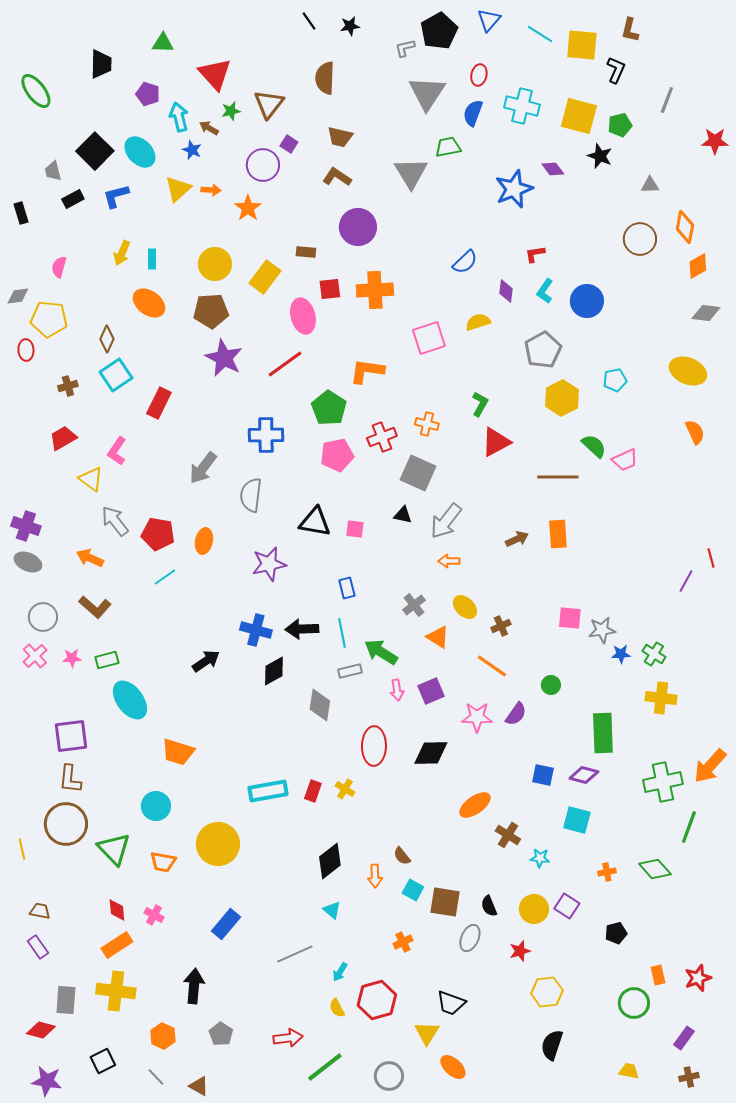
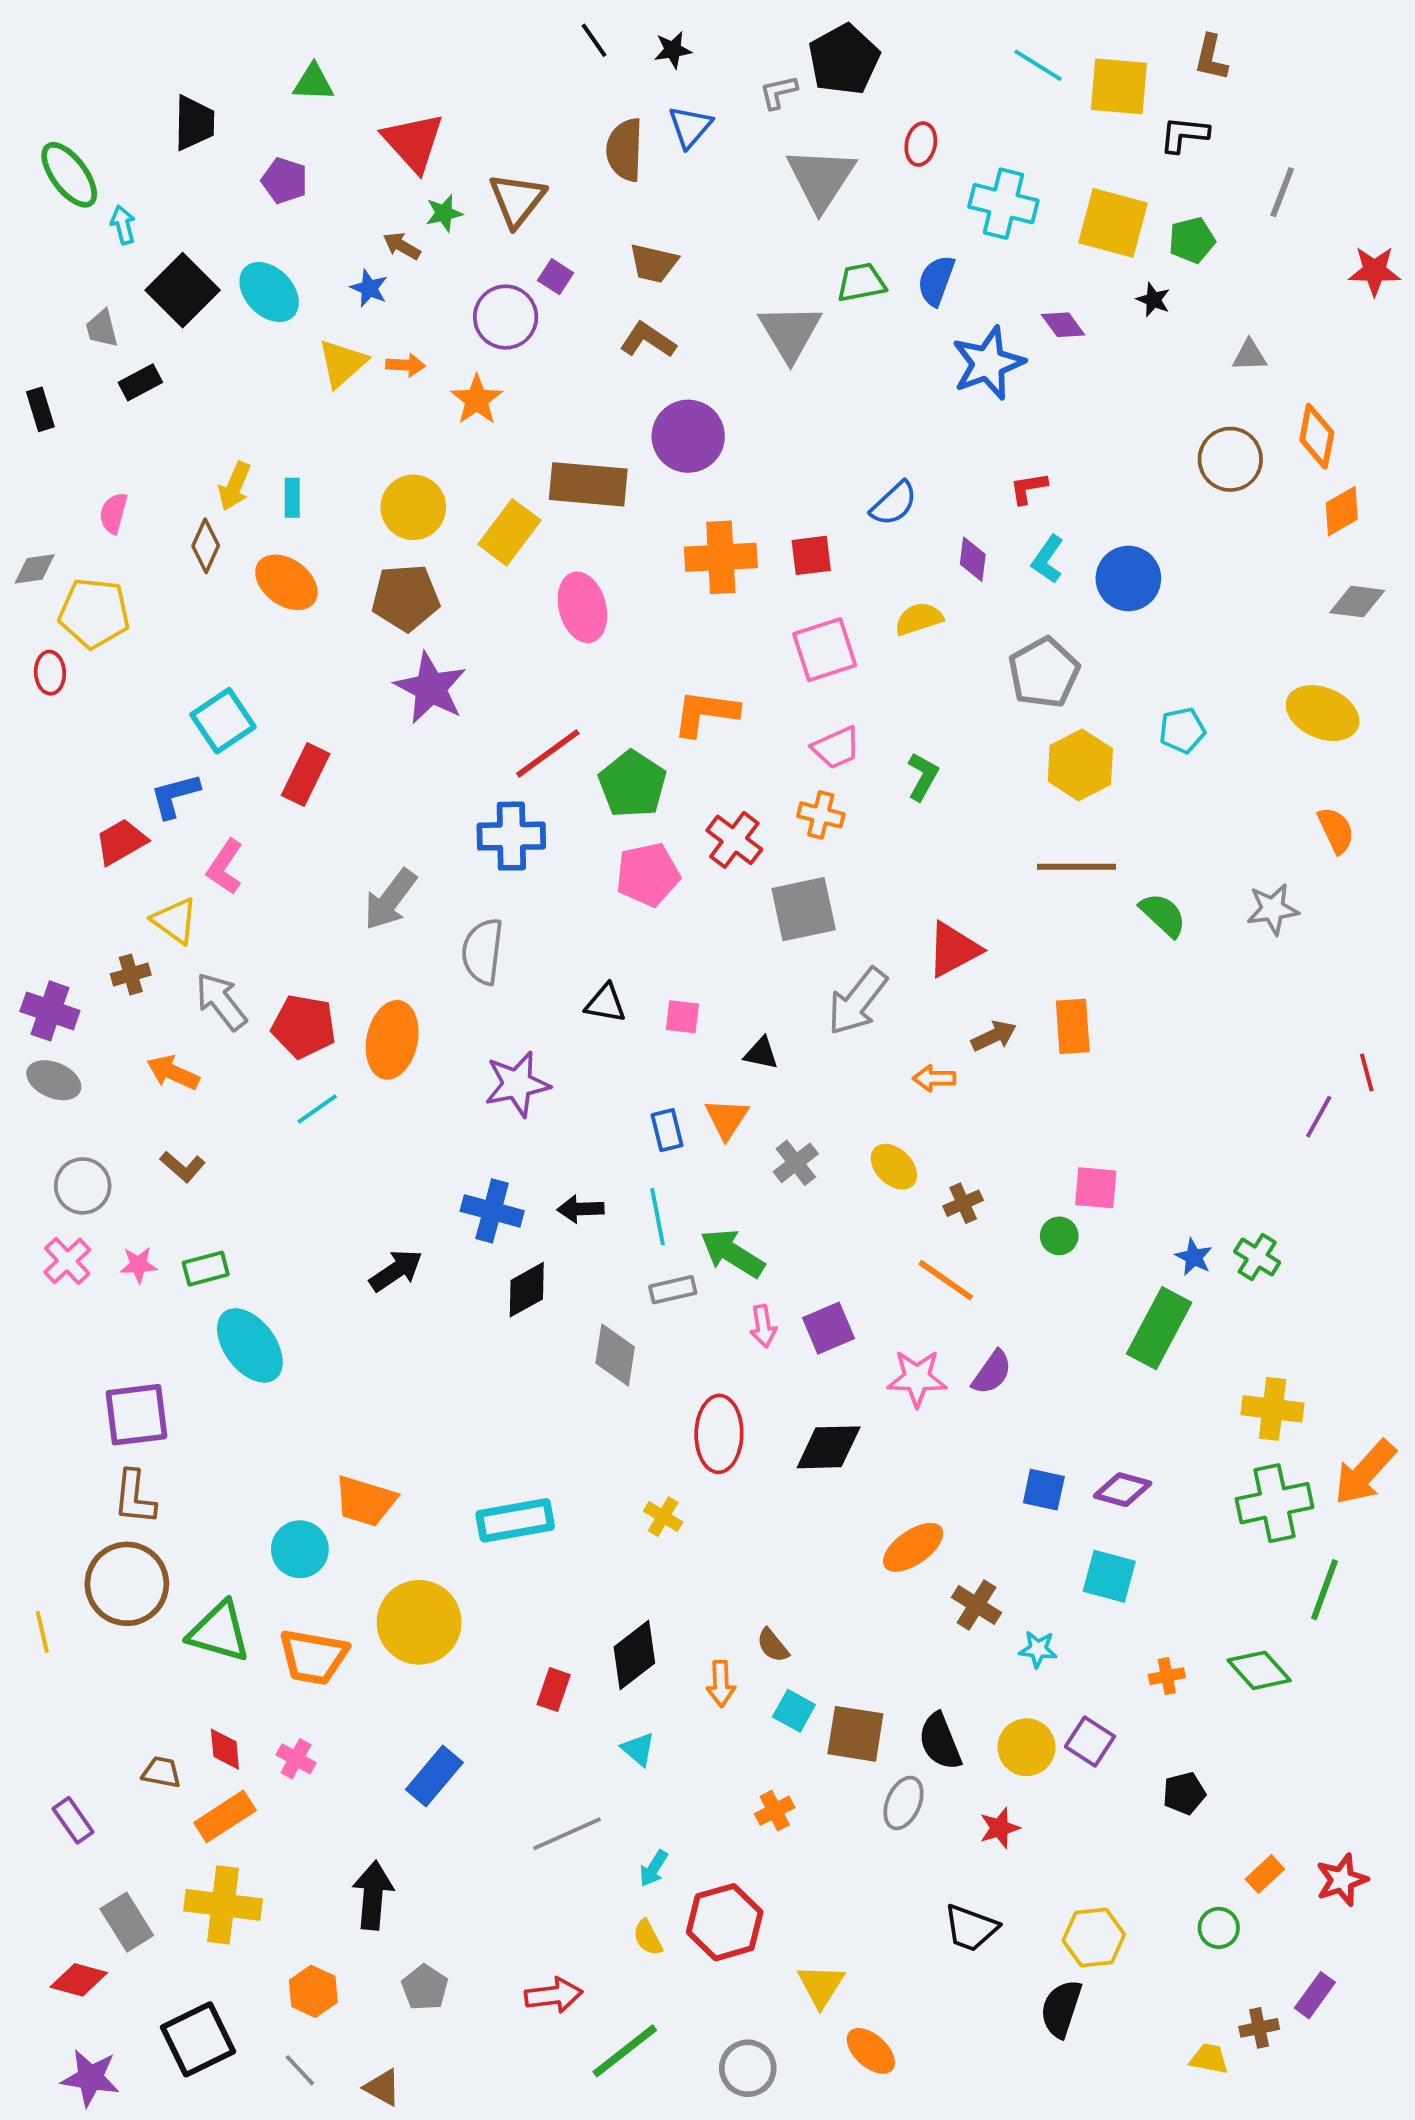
blue triangle: (489, 20) -> (690, 127), moved
black L-shape: (616, 70) -> (1184, 134), turned -108
blue semicircle: (473, 113) -> (936, 281), moved
cyan arrow: (179, 117) -> (123, 225), moved, size x0.7
black star: (600, 156) -> (1153, 300), size x0.7
blue L-shape: (116, 196) -> (175, 796), moved
brown rectangle: (306, 252) -> (588, 484), size x2.0
red square: (330, 289) -> (811, 555), moved
brown diamond: (107, 339) -> (206, 546), moved
red line: (285, 364) -> (548, 753), moved
brown cross: (68, 386) -> (131, 974), moved
red cross: (382, 437) -> (734, 840), turned -32
red triangle: (496, 442) -> (953, 949), moved
green semicircle: (594, 446) -> (1163, 915), moved
pink trapezoid: (625, 460) -> (836, 748), moved
gray square: (418, 473) -> (804, 909), turned -36
brown line: (558, 477) -> (1076, 867), moved
black triangle: (403, 515) -> (761, 1053), moved
black triangle: (315, 522) -> (606, 1003), size x0.7
orange ellipse: (204, 541) -> (392, 1040), size x1.5
orange arrow: (449, 561) -> (934, 1078), moved
brown L-shape: (95, 607) -> (183, 1167), size x0.7
black arrow: (302, 629) -> (581, 1209), size x0.7
gray star: (602, 630) -> (1273, 909), moved
orange triangle: (438, 637) -> (727, 1119), moved, turned 30
blue star: (621, 654) -> (1194, 1257), turned 30
green circle: (551, 685) -> (1059, 1236), moved
yellow cross: (661, 698) -> (1273, 1409), moved
green rectangle: (603, 733) -> (1159, 1328), moved, turned 30
orange trapezoid: (178, 752) -> (365, 1501), moved
red rectangle: (313, 791) -> (554, 1690), moved
green triangle: (114, 849) -> (219, 1632), turned -30
orange trapezoid: (163, 862) -> (313, 1657), size x1.4
black semicircle: (489, 906) -> (940, 1741), size x1.4
brown trapezoid: (40, 911) -> (161, 1772), moved
orange rectangle: (658, 975) -> (1265, 1874), turned 60
yellow hexagon: (547, 992) -> (1094, 1938), moved
gray rectangle: (66, 1000) -> (127, 1922), turned -36
black trapezoid: (451, 1003) -> (971, 1928), moved
green circle: (634, 1003) -> (1219, 1928), size x0.7
black square: (103, 1061) -> (198, 2039), size x1.5
brown cross: (689, 1077) -> (1259, 2028), moved

